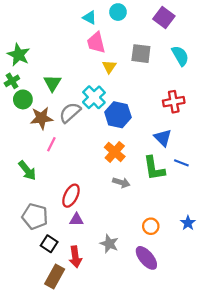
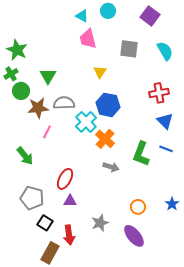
yellow triangle: (109, 67) -> (100, 72), moved
cyan cross: (94, 97) -> (86, 122), moved
gray semicircle: (70, 113) -> (64, 103), turned 40
blue triangle: (163, 138) -> (165, 121), moved
green L-shape: (154, 168) -> (141, 154), turned 30
gray star: (109, 244) -> (100, 223), turned 30

